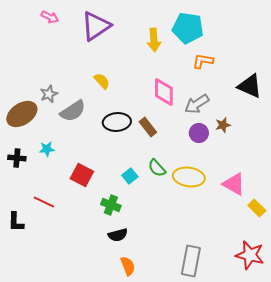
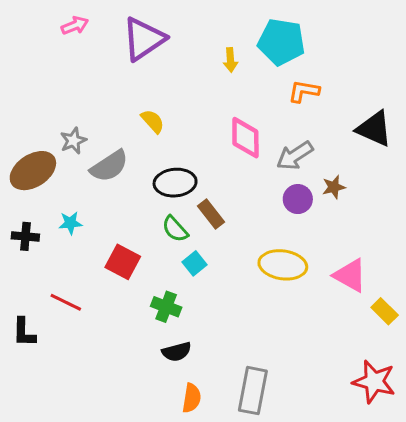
pink arrow: (50, 17) -> (75, 25), turned -48
yellow arrow: (154, 40) -> (230, 60), size x0.7
brown rectangle: (148, 127) -> (211, 214), moved
green semicircle: (157, 168) -> (175, 229), moved
gray rectangle: (191, 261) -> (253, 391), moved
orange semicircle: (128, 266) -> (192, 398), turned 30

